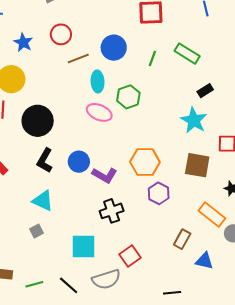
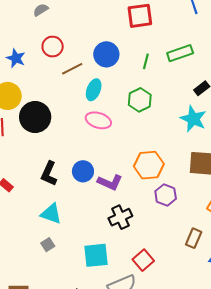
green rectangle: (187, 54) -> (180, 53), turned -45
cyan ellipse: (98, 81) -> (94, 90), turned 30
green hexagon: (128, 97) -> (140, 100), moved
black circle: (38, 121) -> (35, 117), moved

